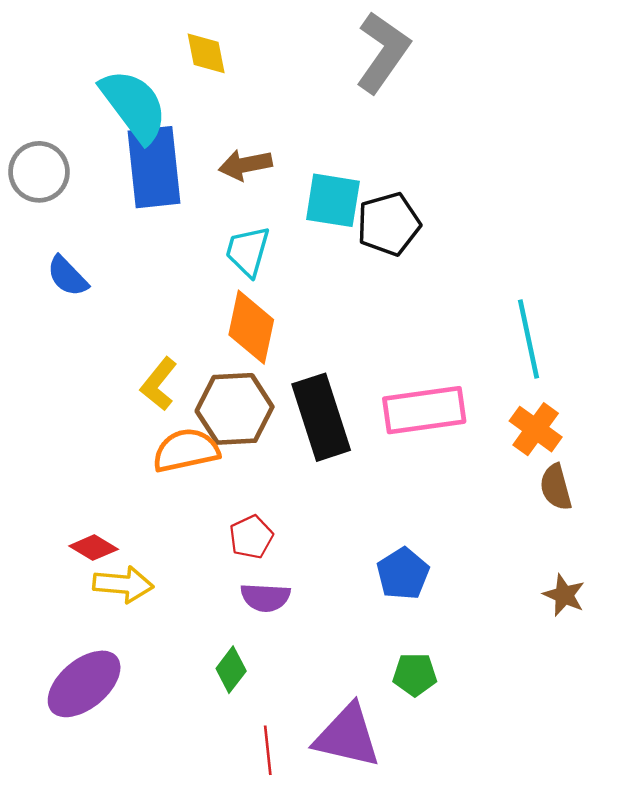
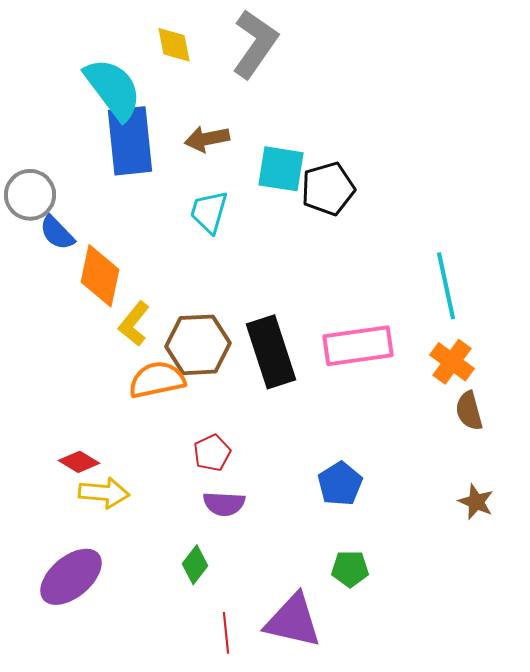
gray L-shape: (383, 52) -> (255, 44), moved
gray circle: (39, 172) -> (30, 195), moved
orange diamond: (251, 327) -> (100, 276), moved

